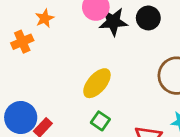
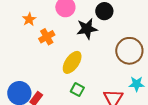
black star: (113, 22) -> (87, 29), moved
orange cross: (22, 42) -> (47, 37), moved

